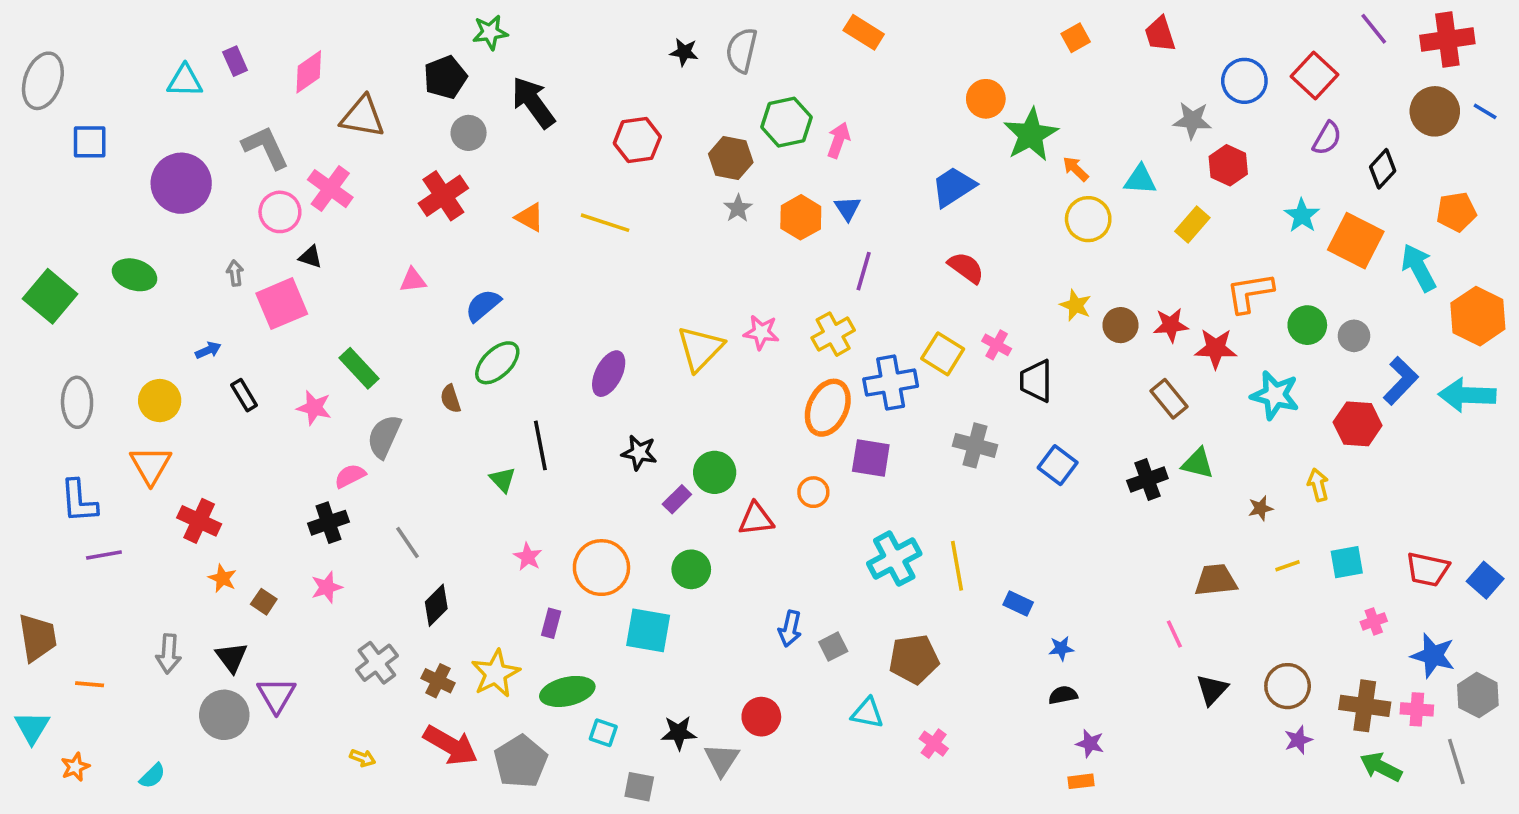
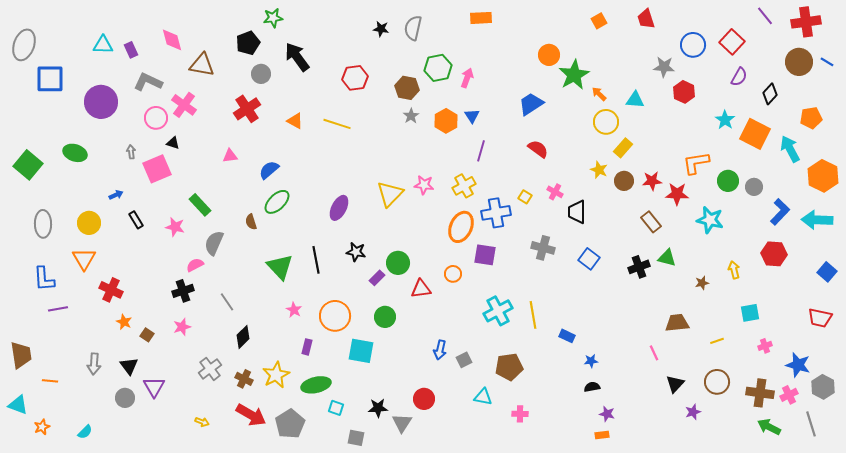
orange rectangle: (864, 32) -> (481, 18), turned -35
purple rectangle: (235, 61) -> (131, 50), moved
pink diamond: (309, 72) -> (172, 40), turned -70
blue square: (90, 142) -> (50, 79), size x1.4
gray L-shape: (266, 147) -> (148, 82), turned -40
yellow rectangle: (1192, 225) -> (623, 148), moved
yellow square: (943, 354) -> (525, 197), size x0.6
red hexagon: (1358, 424) -> (774, 254), moved
black line: (540, 445) -> (316, 260), moved
green triangle: (503, 480) -> (280, 267), size x1.8
yellow line: (1288, 566) -> (717, 341), moved
red trapezoid: (1428, 569) -> (820, 318), moved
blue square: (1485, 580) -> (827, 272), moved
pink cross: (1417, 709) -> (789, 395), turned -30
gray circle: (224, 715) -> (125, 398), size x0.7
cyan triangle: (32, 727) -> (18, 405), turned -40
purple star: (1298, 740) -> (693, 412), moved
pink cross: (934, 744) -> (520, 414), turned -35

